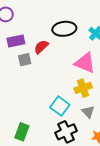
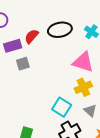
red semicircle: (41, 47) -> (32, 36), moved

